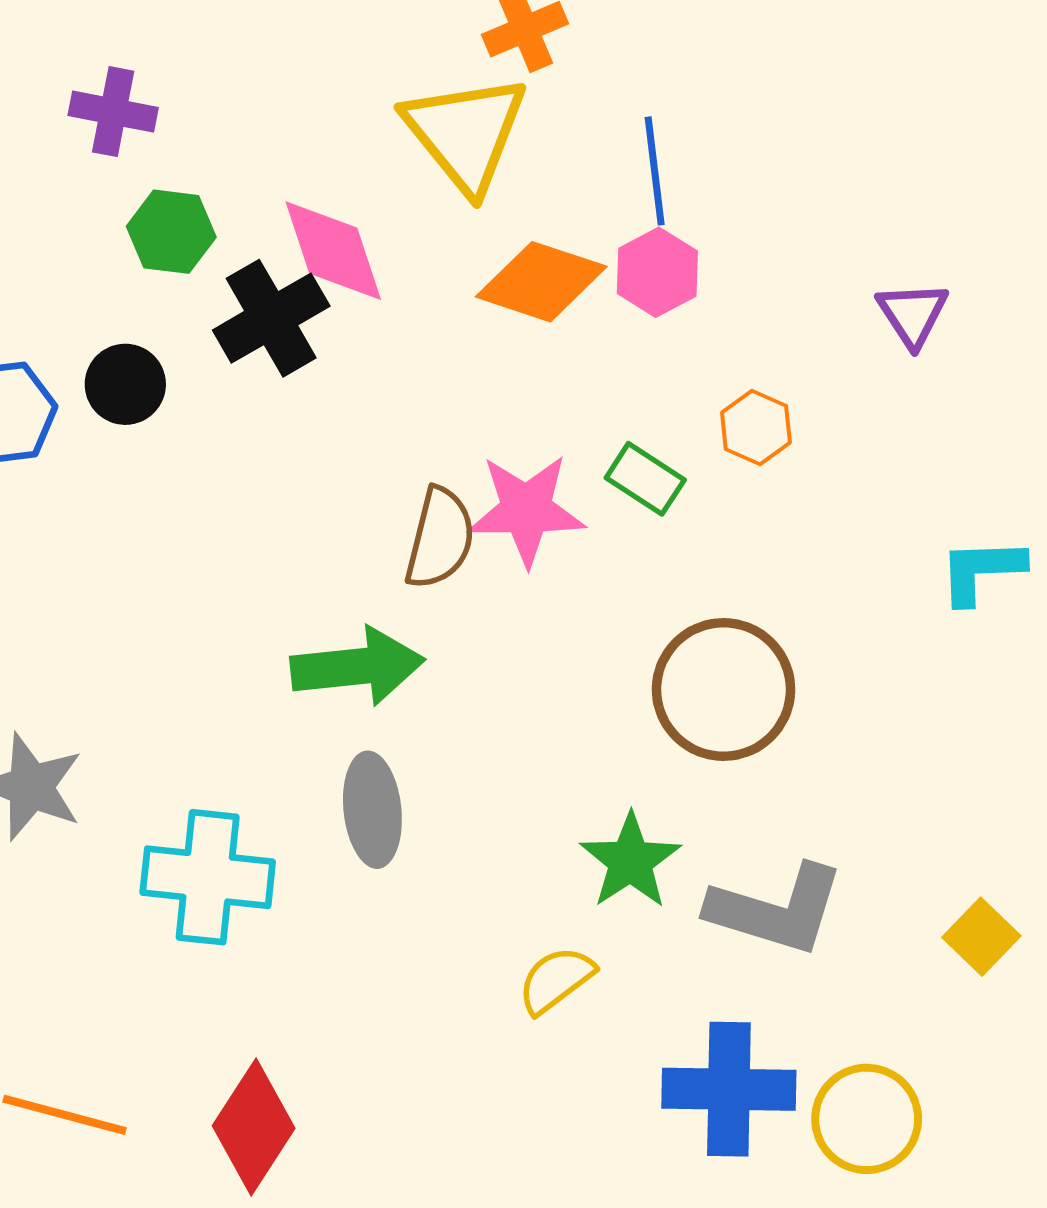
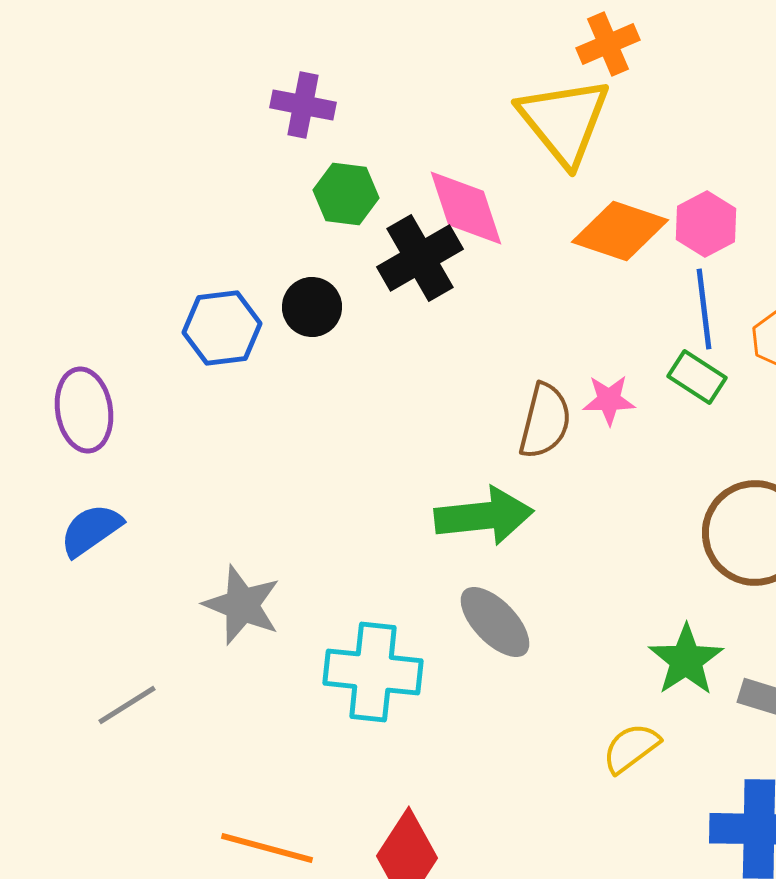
blue line: (655, 171) -> (704, 309), moved
pink star: (526, 510) -> (609, 400), size x0.6
gray ellipse: (372, 810) -> (495, 622), turned -38

